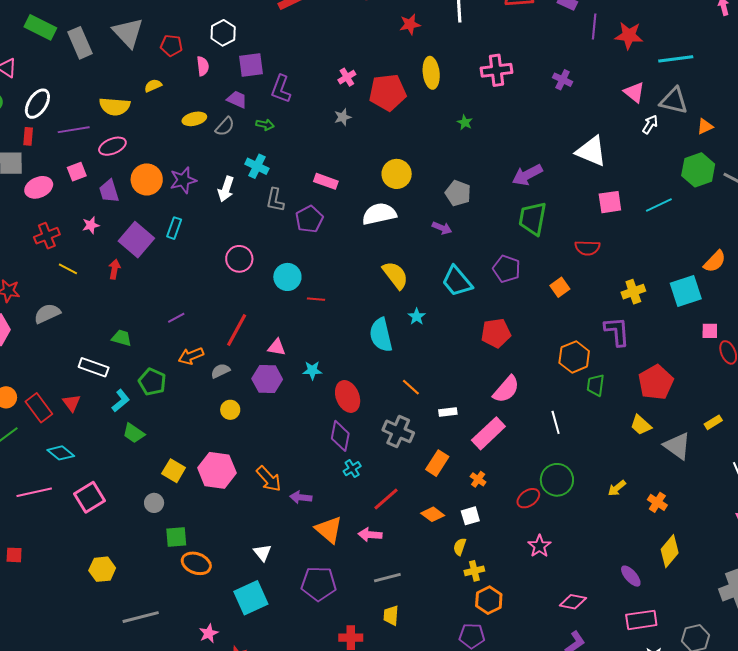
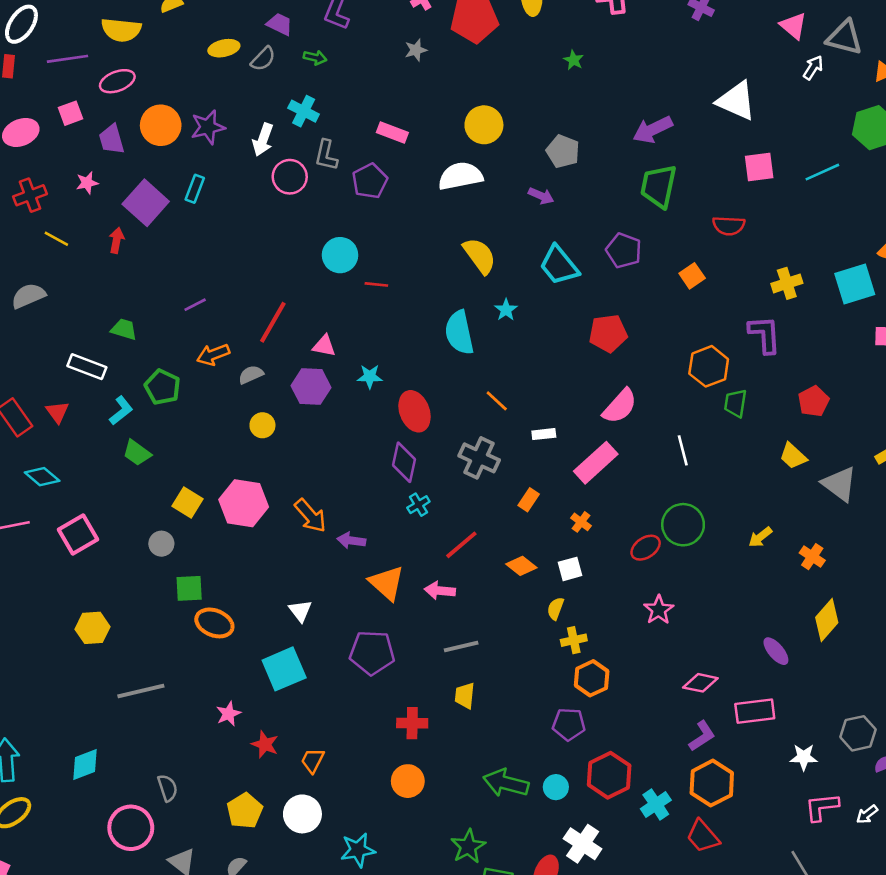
pink circle: (239, 259) -> (290, 177), moved
red pentagon: (656, 382) -> (813, 401), size x0.7
orange rectangle: (437, 463) -> (529, 500), size x0.7
pink rectangle: (641, 620) -> (755, 711), moved

